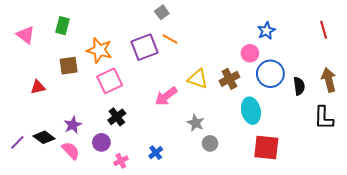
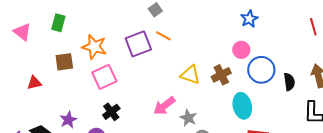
blue star: (266, 31) -> (249, 19), moved
pink arrow: (166, 96) -> (164, 106), moved

